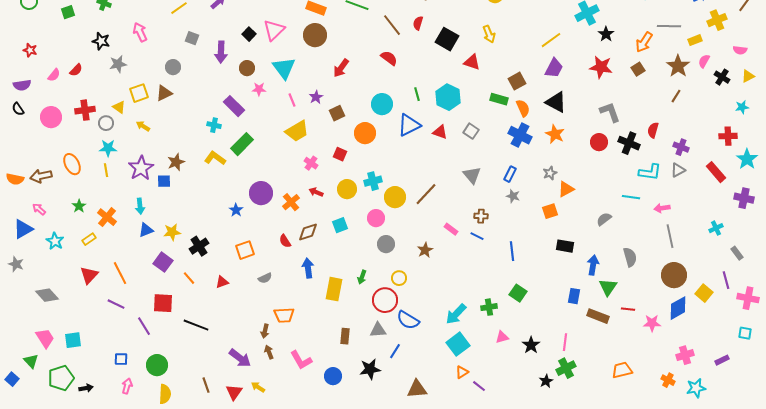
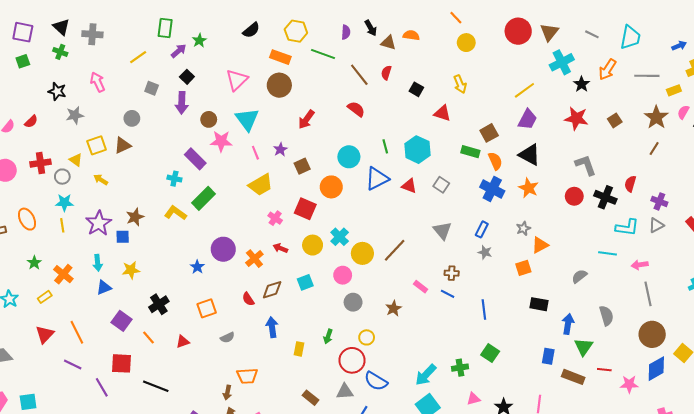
black square: (249, 34) -> (187, 77), moved
black square: (447, 39) -> (416, 89), size x0.6
orange arrow: (644, 42) -> (607, 70), moved
pink star: (259, 89) -> (221, 141), size x1.5
red square: (340, 154) -> (305, 209), size x1.5
cyan cross: (373, 181) -> (340, 237), turned -30
yellow star: (172, 232) -> (131, 270), moved
yellow rectangle: (334, 289) -> (299, 349), size x0.6
brown rectangle: (345, 336) -> (310, 398), turned -56

